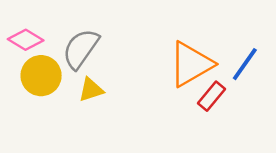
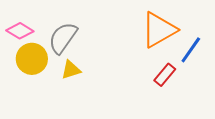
orange triangle: (191, 64) -> (159, 30), moved

